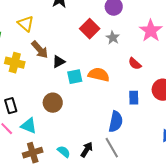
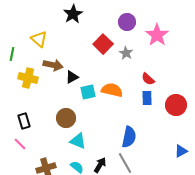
pink star: (151, 31) -> (157, 35), moved
brown arrow: (40, 50) -> (53, 65), turned -36
blue rectangle: (134, 98) -> (147, 98), moved
cyan triangle: (29, 126) -> (78, 141), moved

